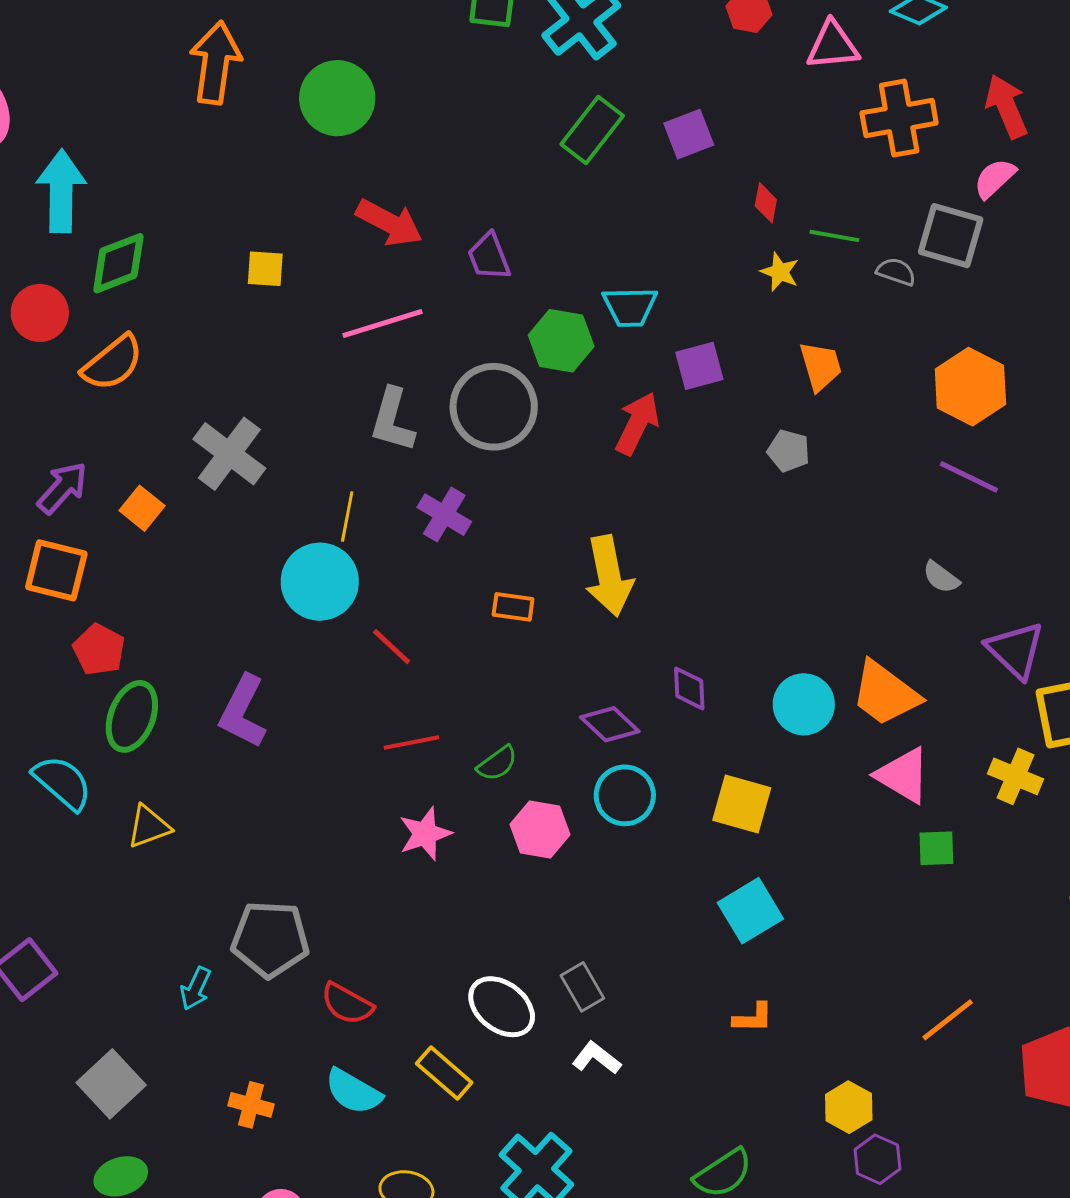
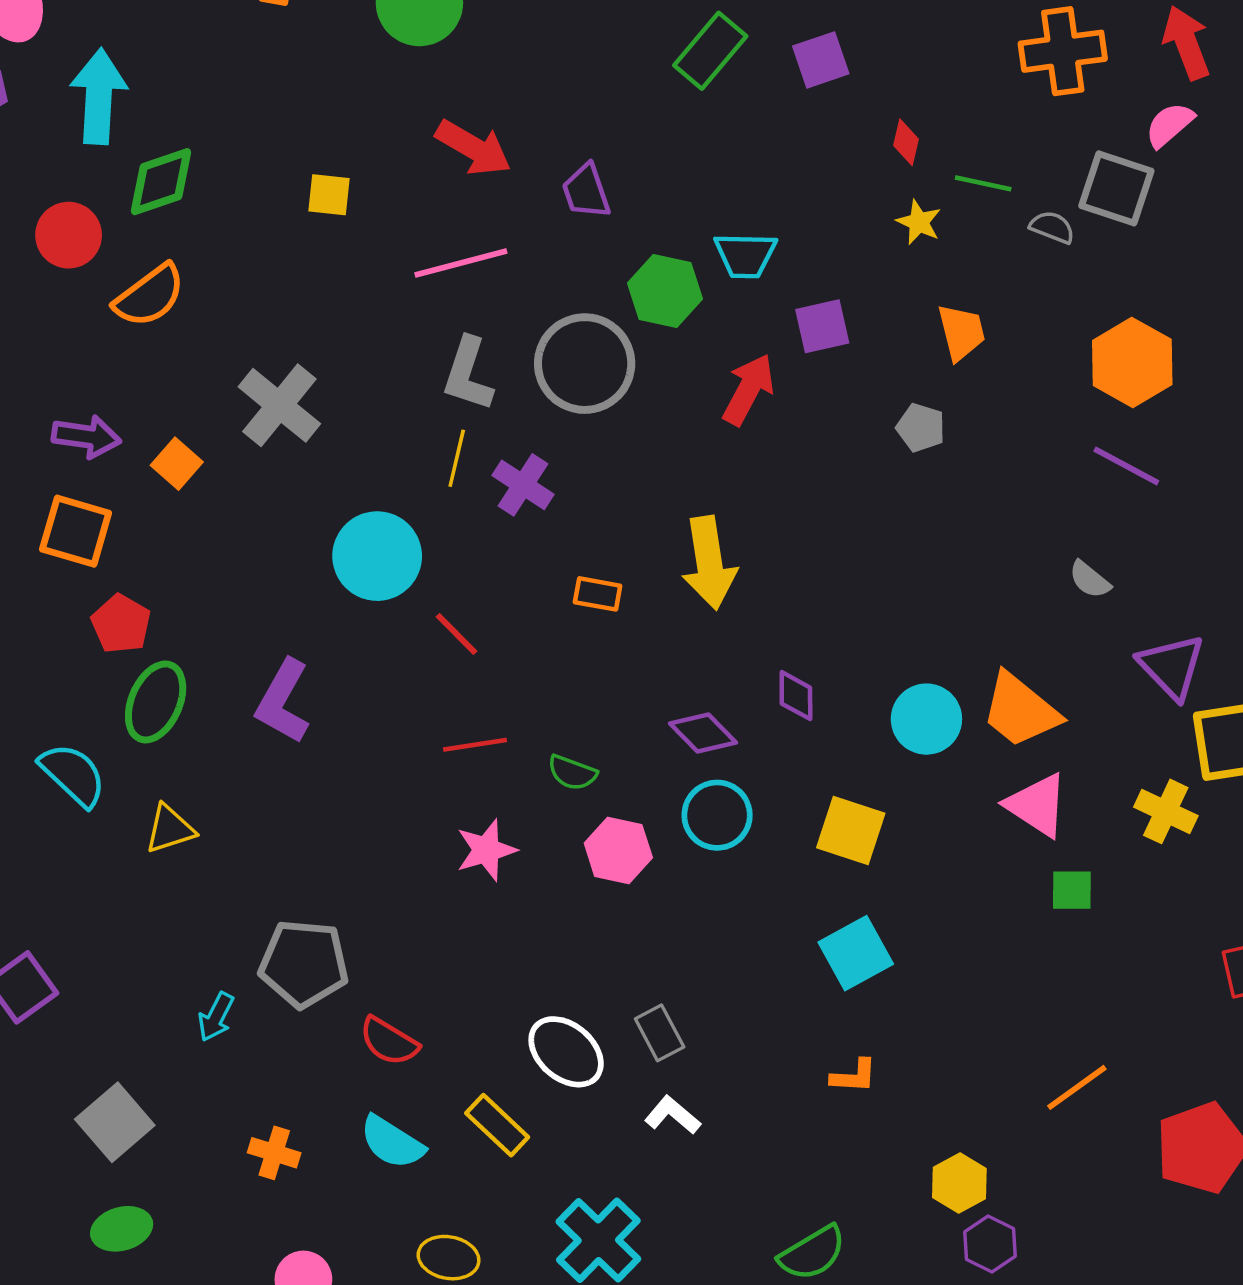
purple arrow: (62, 488) -> (86, 437), turned 54
yellow line: (347, 516) -> (457, 458), moved
green semicircle: (497, 763) -> (572, 773), turned 54

